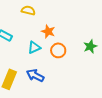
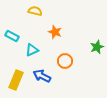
cyan triangle: (34, 47) -> (32, 50), moved
orange circle: (58, 50) -> (65, 61), moved

